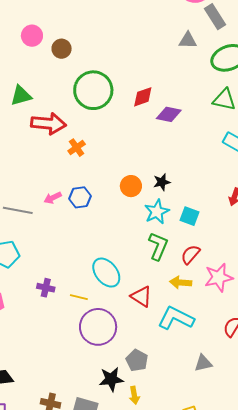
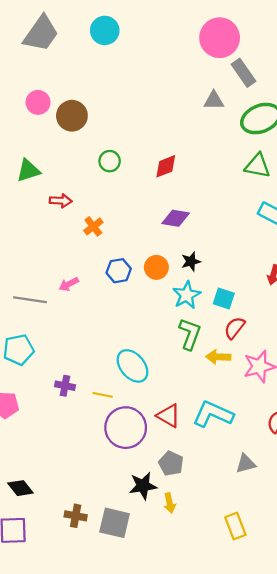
brown circle: (62, 49) -> (72, 116), size x1.4
green circle: (93, 90) -> (110, 161), size x0.5
purple diamond: (169, 114) -> (176, 218), moved
red arrow: (48, 124) -> (61, 201), size x0.6
blue hexagon: (80, 197) -> (119, 271), moved
red semicircle: (190, 255) -> (235, 328), moved
yellow arrow: (181, 282) -> (218, 357), moved
red triangle: (141, 296) -> (169, 416), moved

